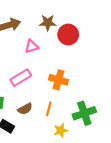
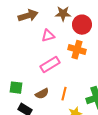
pink rectangle: (21, 78) -> (50, 65), moved
orange cross: (58, 80) -> (77, 50), moved

